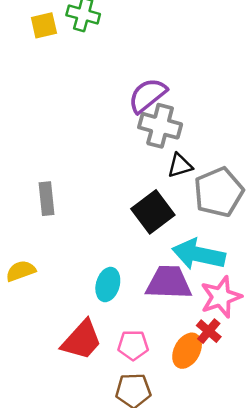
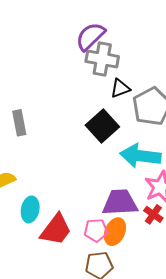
purple trapezoid: (169, 283) -> (120, 202), moved
cyan ellipse: (108, 285) -> (30, 209), moved
orange ellipse: (187, 351) -> (115, 232), moved

